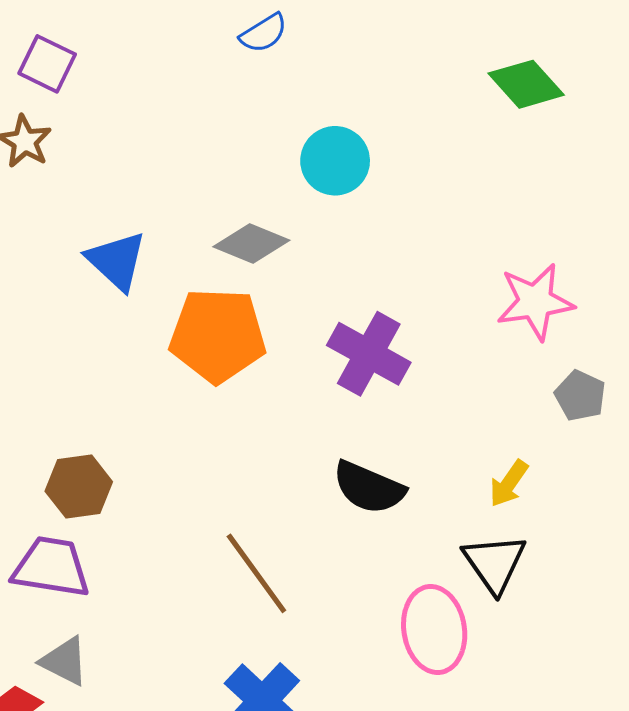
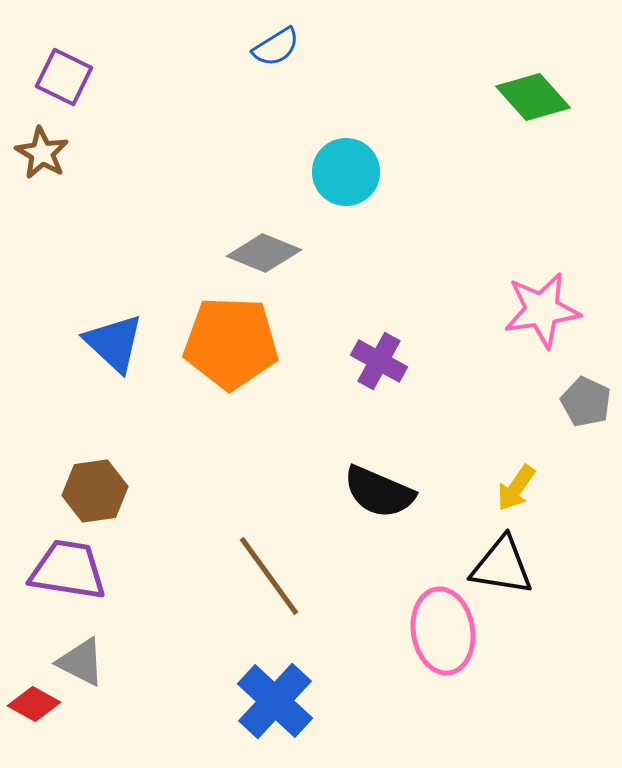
blue triangle: (117, 261) -> (114, 343), moved
purple cross: (369, 354) -> (379, 361), size x0.7
black triangle: (494, 563) -> (502, 566), turned -46

